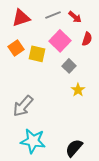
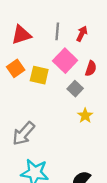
gray line: (53, 15) -> (57, 31), turned -63
red arrow: (75, 17) -> (82, 34), turned -104
red semicircle: (87, 39) -> (91, 68), moved

